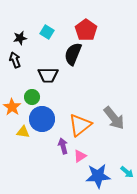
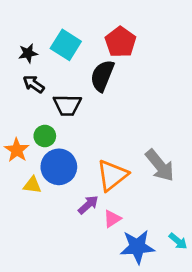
cyan square: (47, 32) -> (66, 45), size x1.5
black arrow: (15, 60) -> (34, 84), moved, turned -35
purple arrow: (63, 146) -> (88, 205), turned 63

